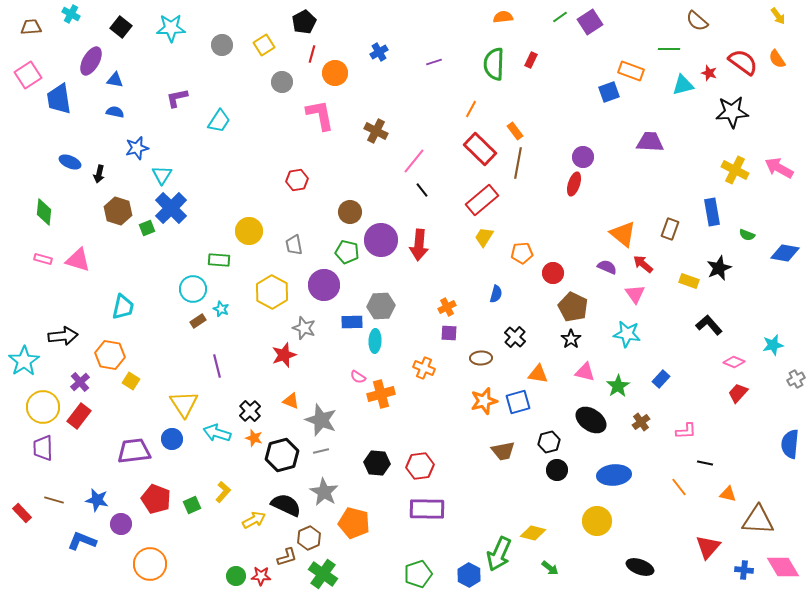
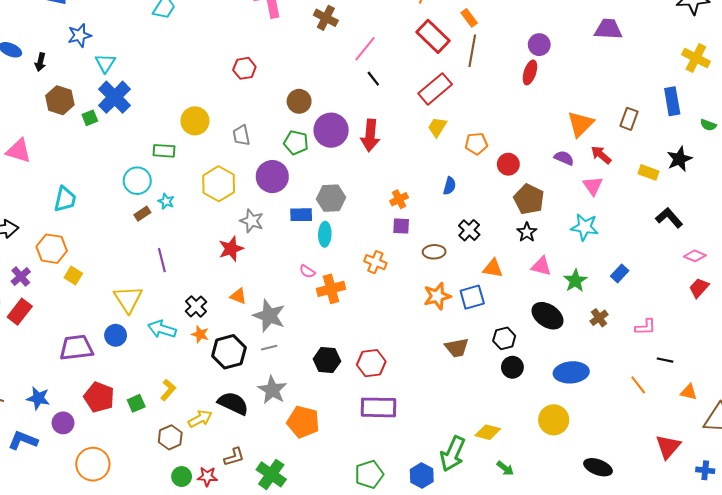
orange triangle: (623, 234) -> (580, 124), turned 36
brown hexagon: (309, 538) -> (170, 437), moved

